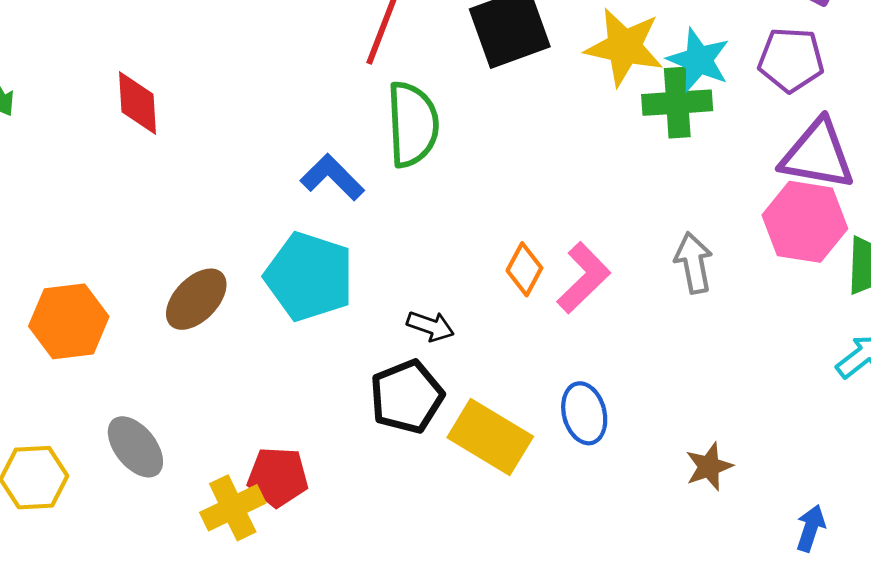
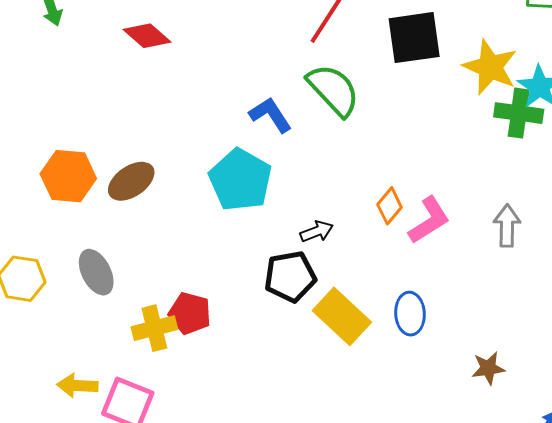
red diamond: (137, 103) -> (147, 36), turned -57
green semicircle: (413, 124) -> (333, 90), turned -52
brown ellipse: (196, 299) -> (131, 181), moved
black arrow: (430, 326) -> (317, 231), turned -52

